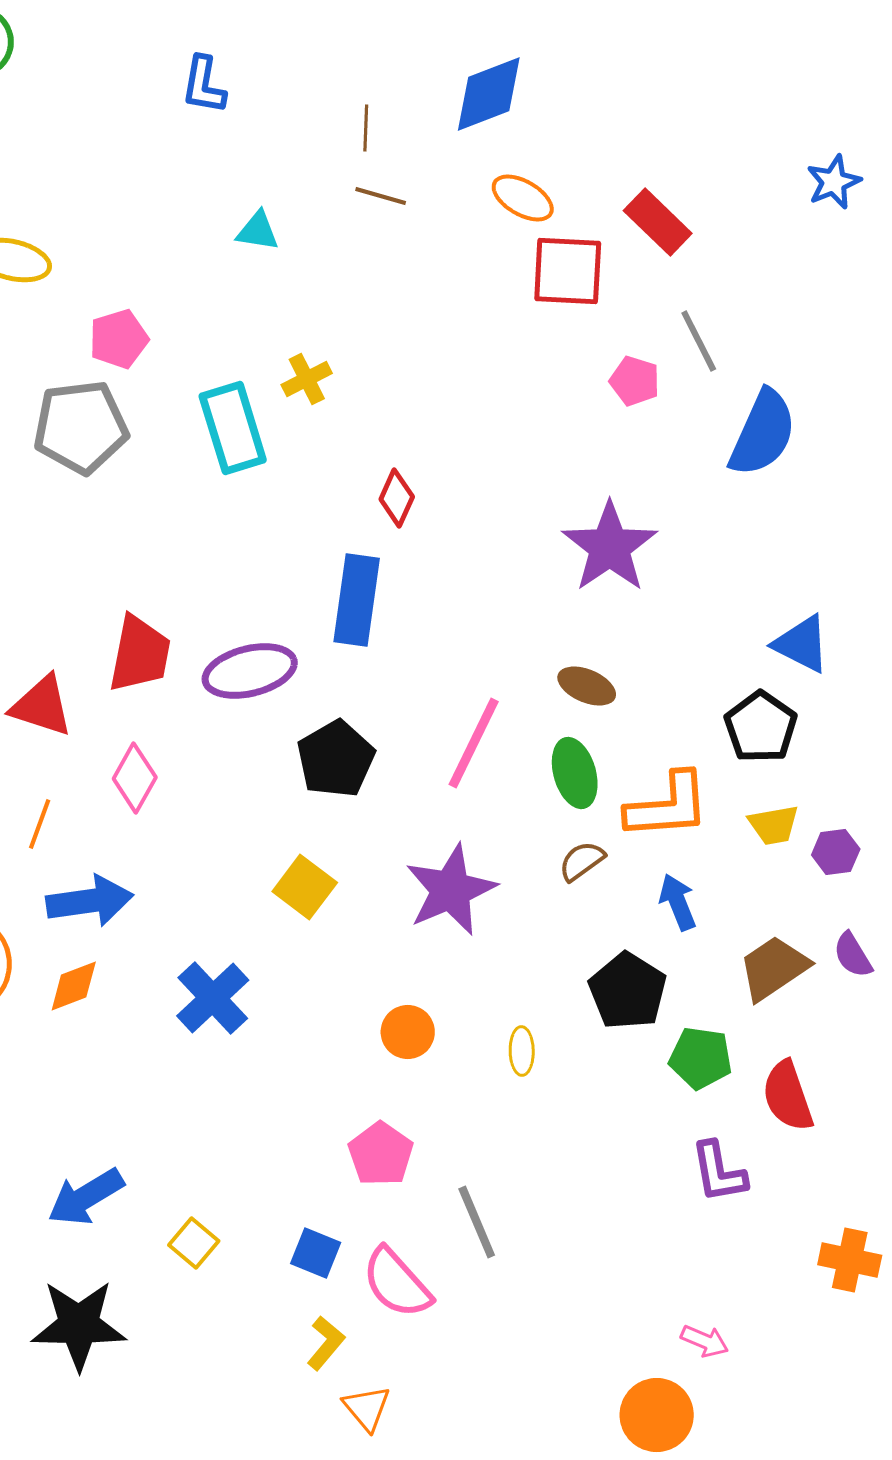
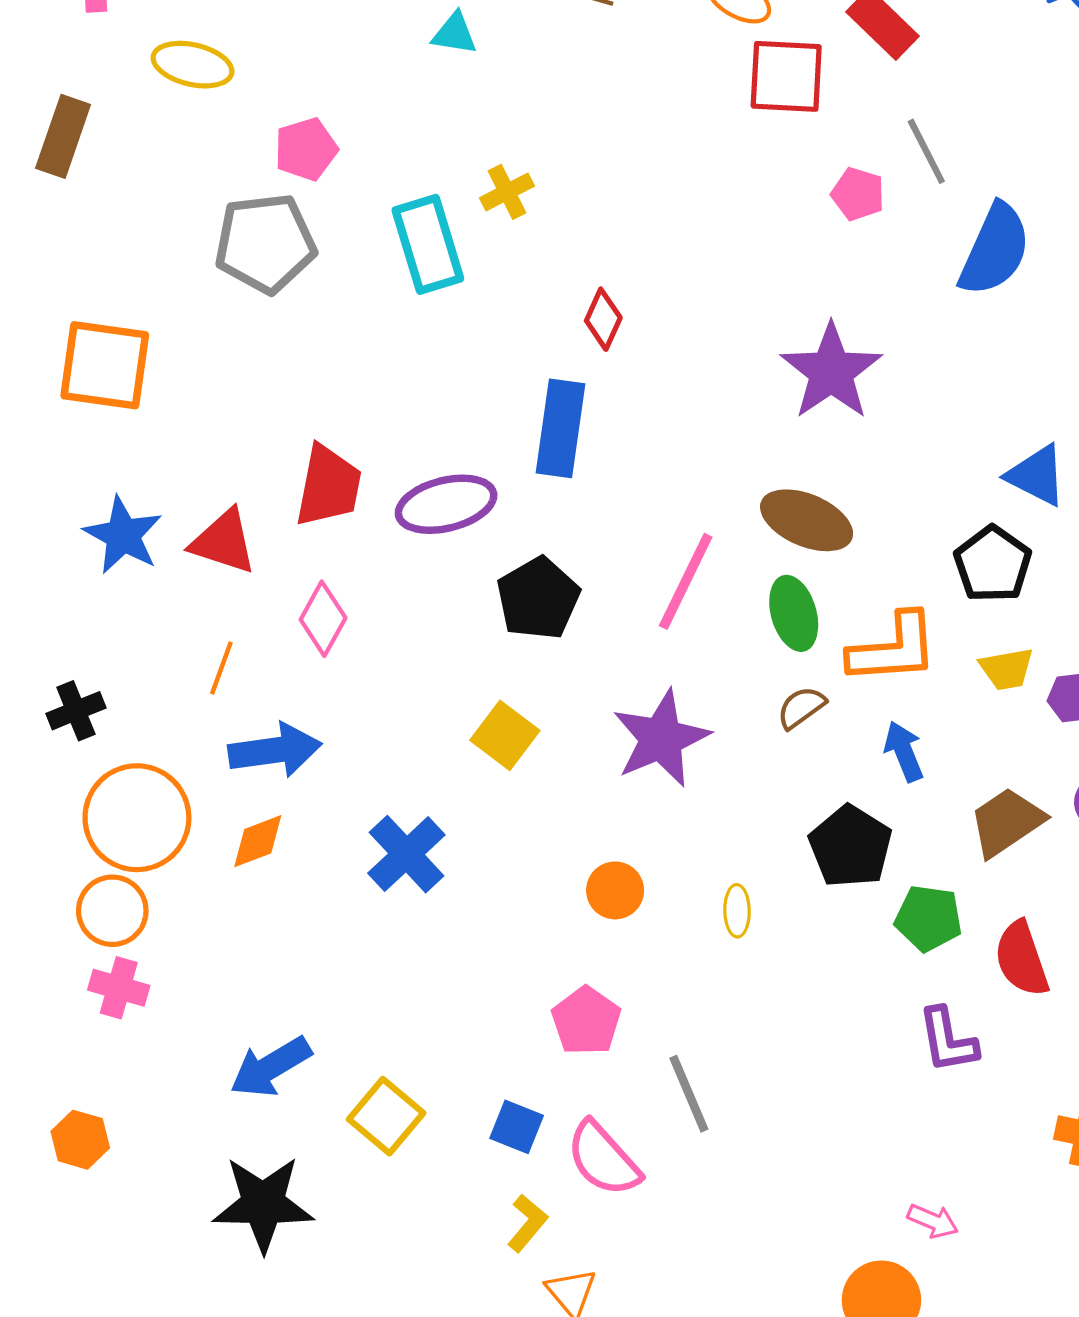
brown ellipse: (587, 686) -> (807, 520), size x1.5
yellow square: (194, 1243) -> (386, 1116), size x1.4

